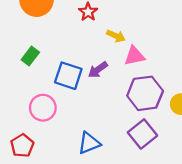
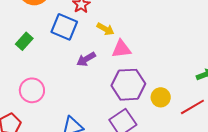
blue square: (68, 76) -> (64, 27), moved

